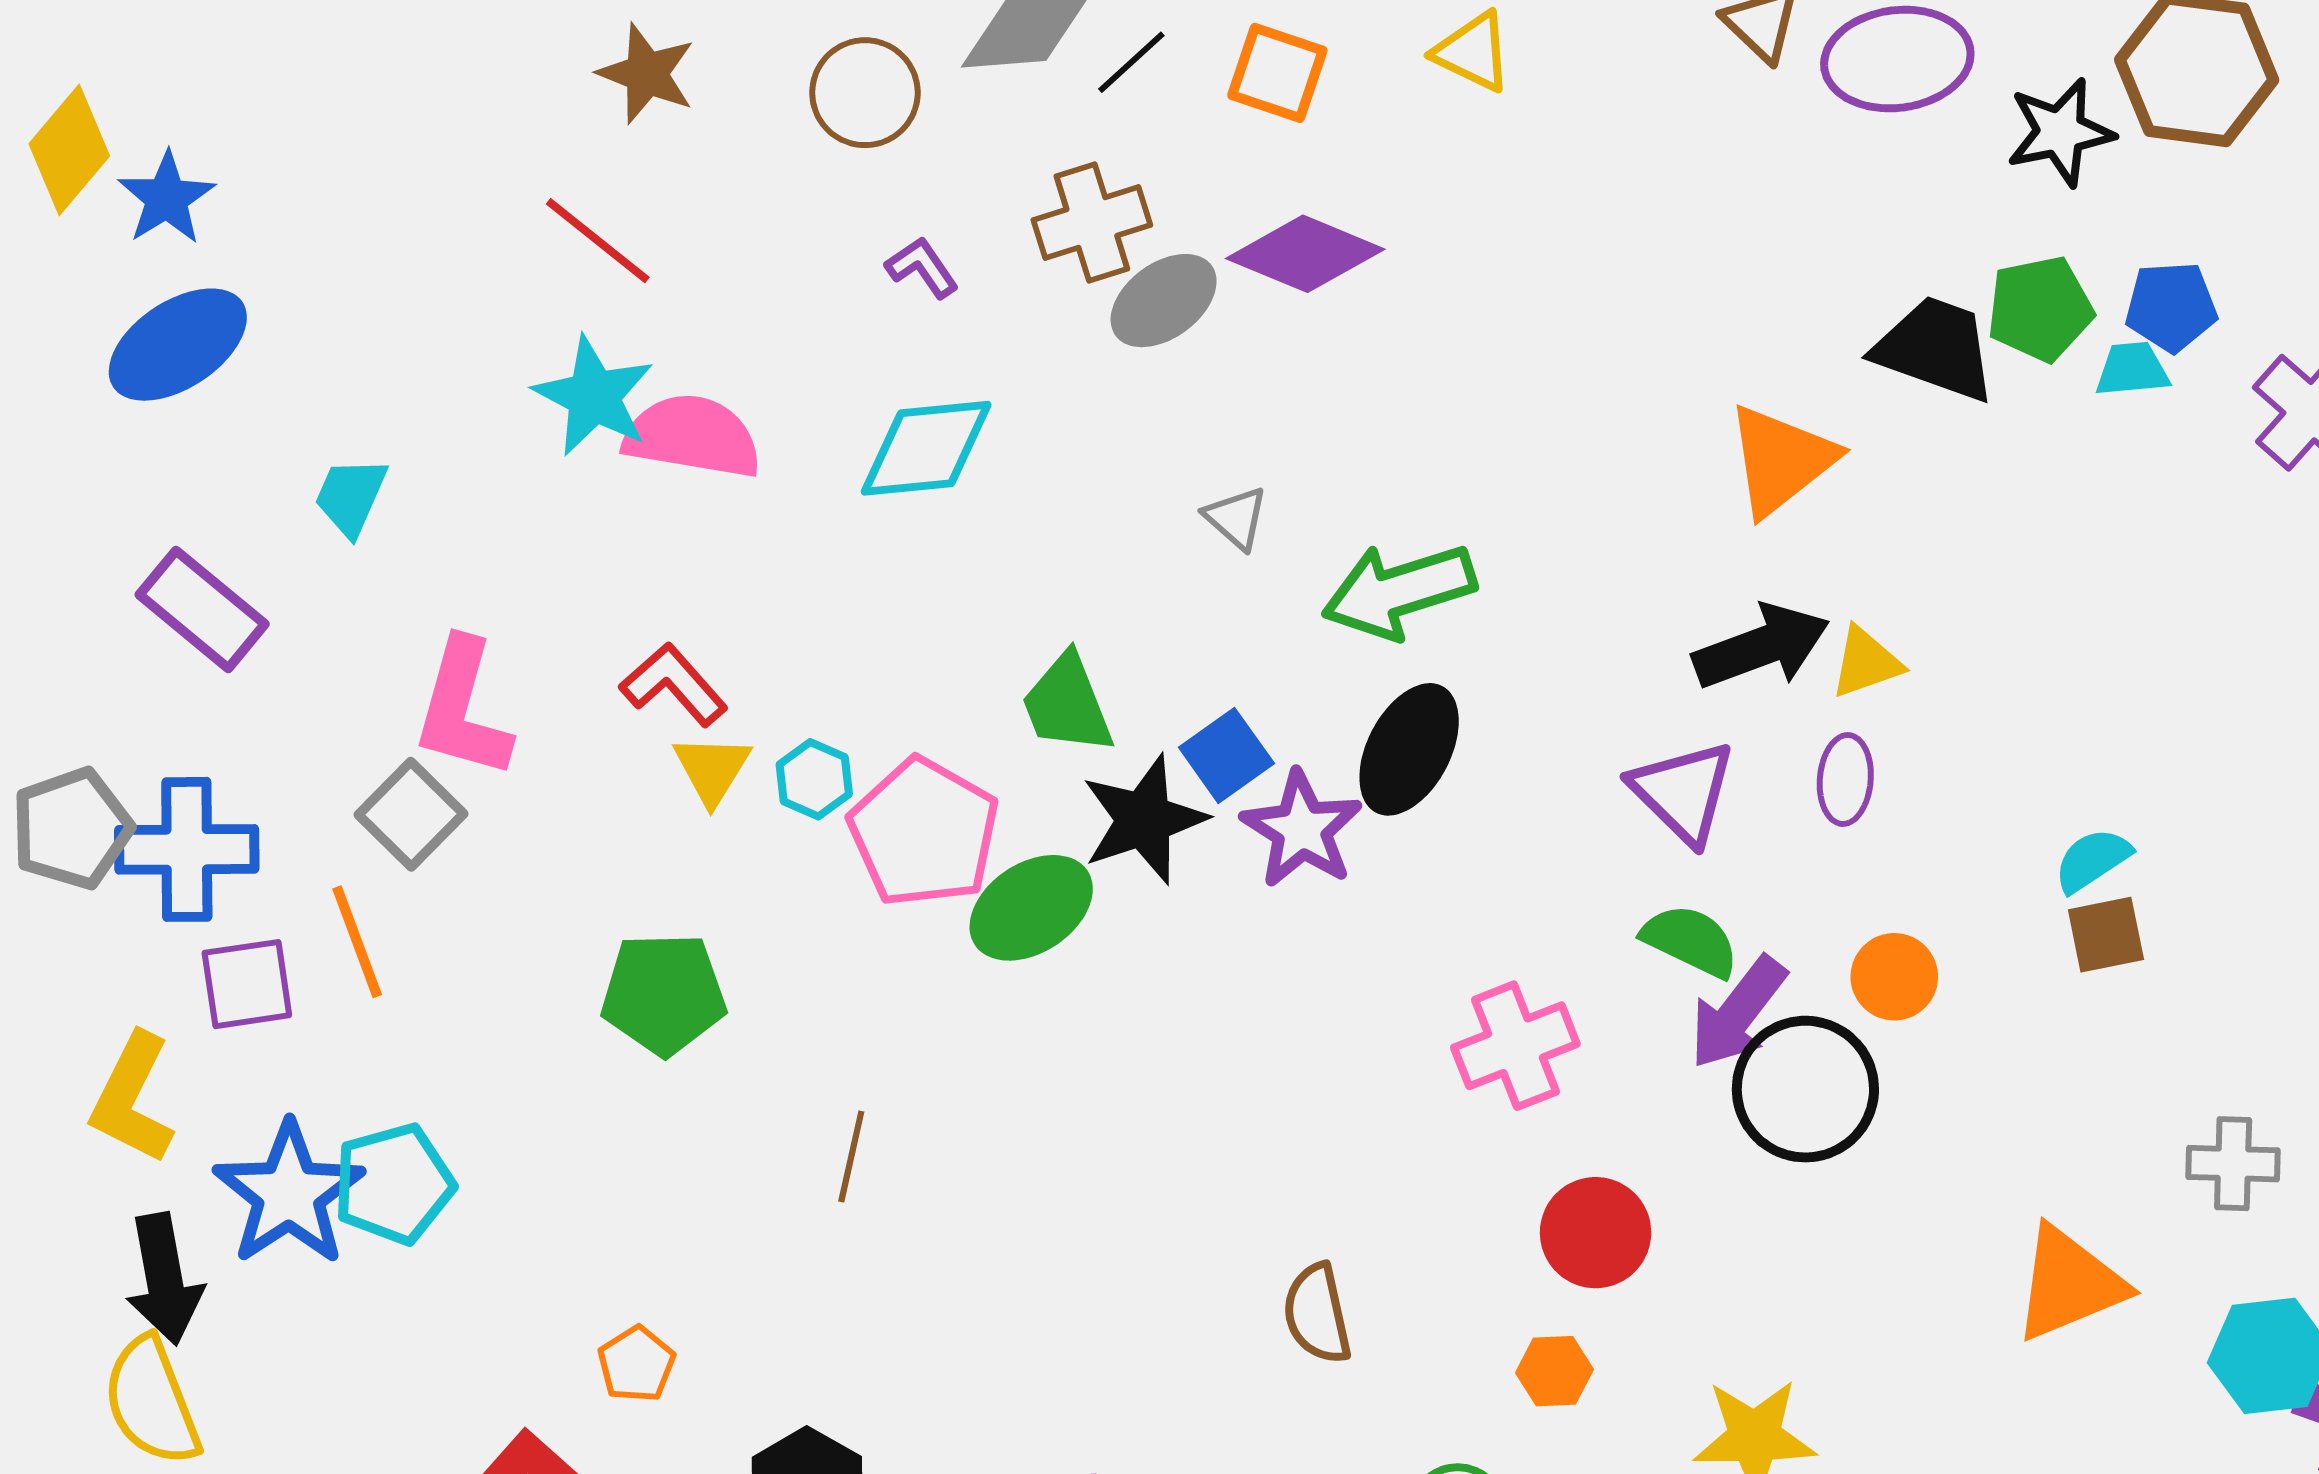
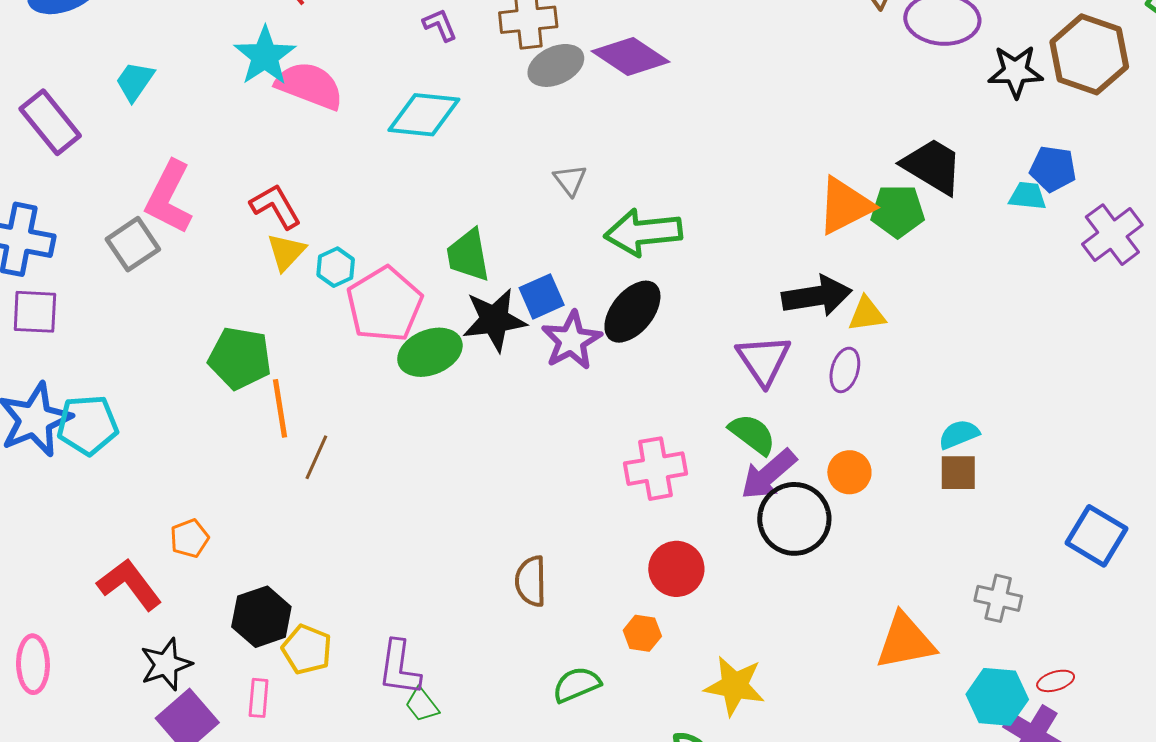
green pentagon: (2040, 309) -> (898, 211), moved
orange line: (357, 942) -> (280, 408), moved

